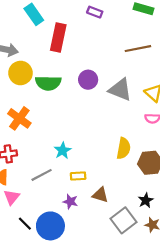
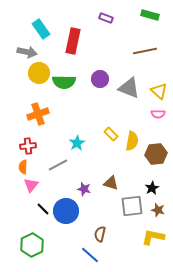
cyan rectangle: (34, 14) -> (41, 29), moved
orange cross: (19, 118) -> (38, 114), turned 35
yellow rectangle: (78, 176) -> (111, 134), moved, turned 48
gray square: (124, 220) -> (132, 206), turned 30

